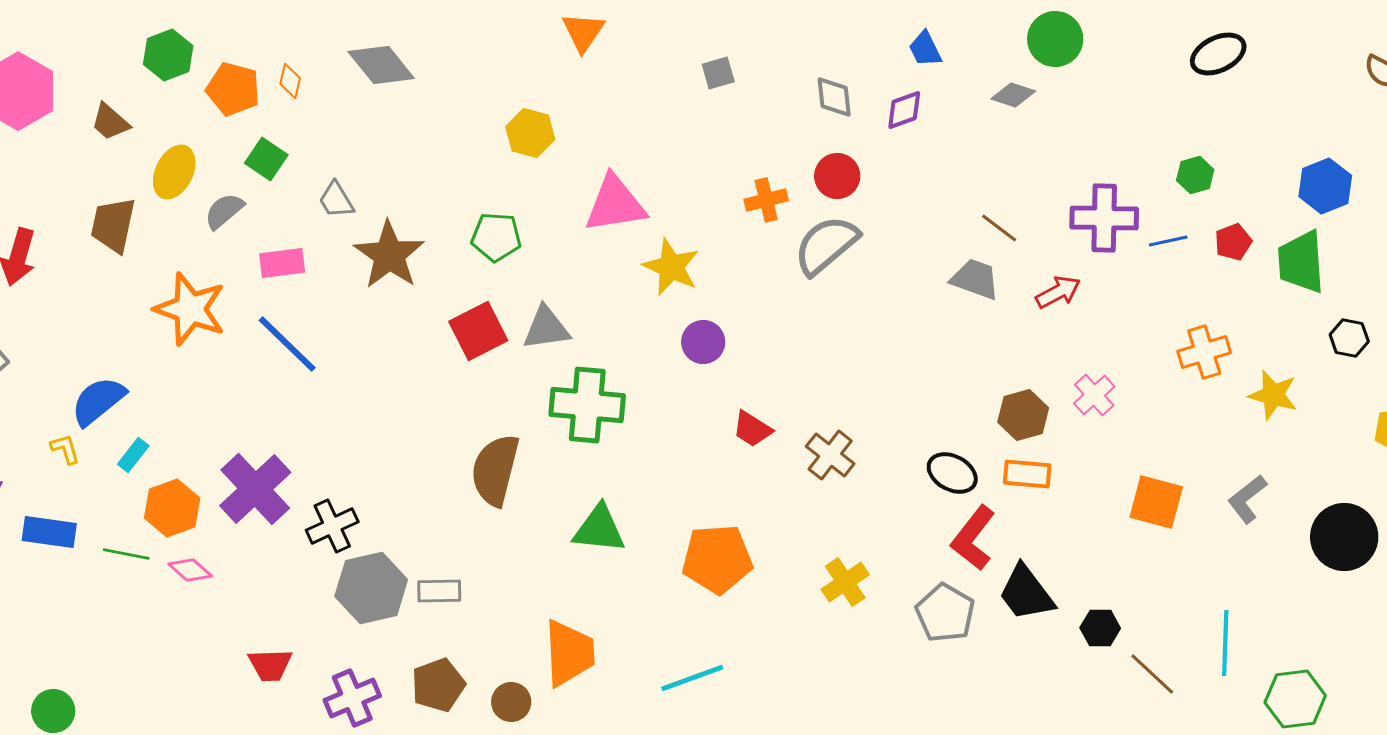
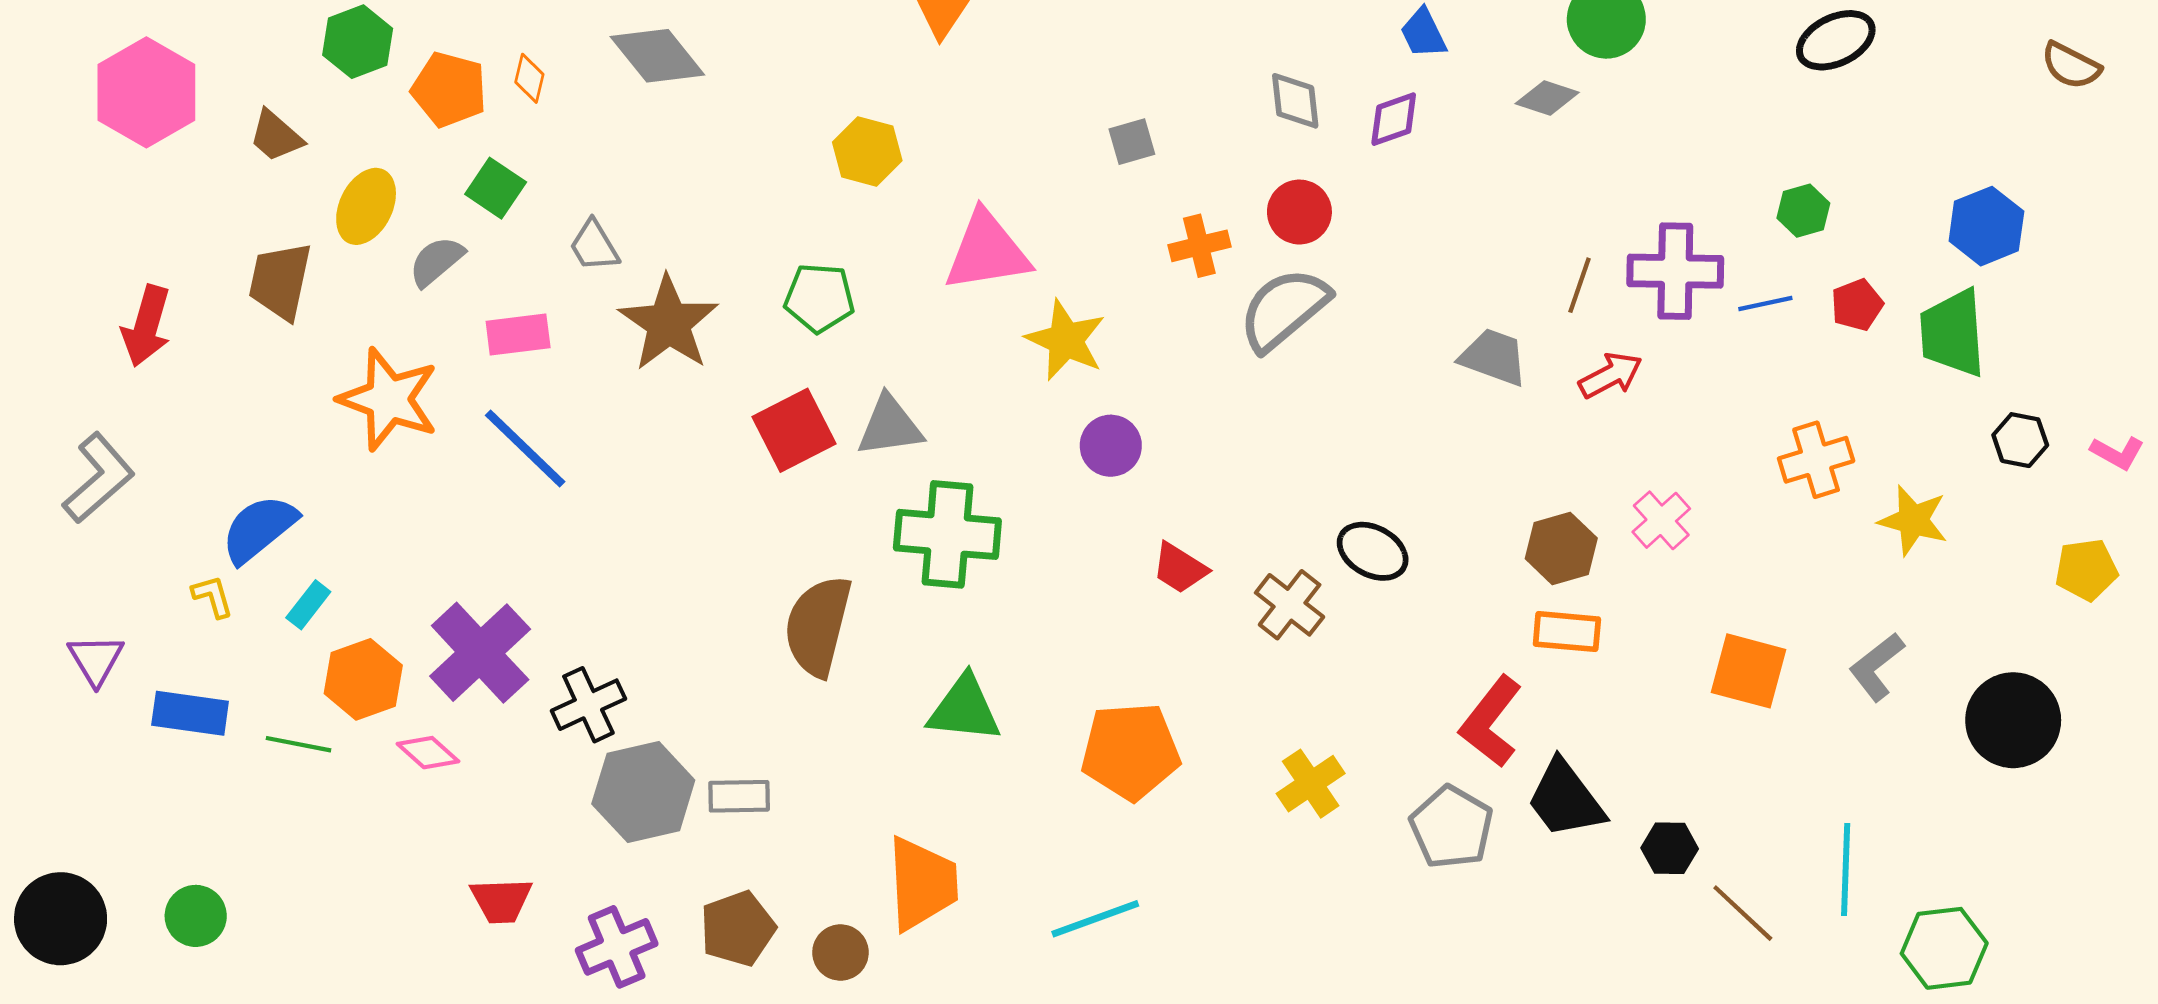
gray square: (718, 73) -> (1132, 142), moved
brown line: (999, 228) -> (1580, 285), moved, turned 72
black ellipse: (952, 473) -> (1373, 551), moved
pink diamond: (190, 570) -> (428, 753), moved
green circle: (53, 711) -> (196, 916), moved

